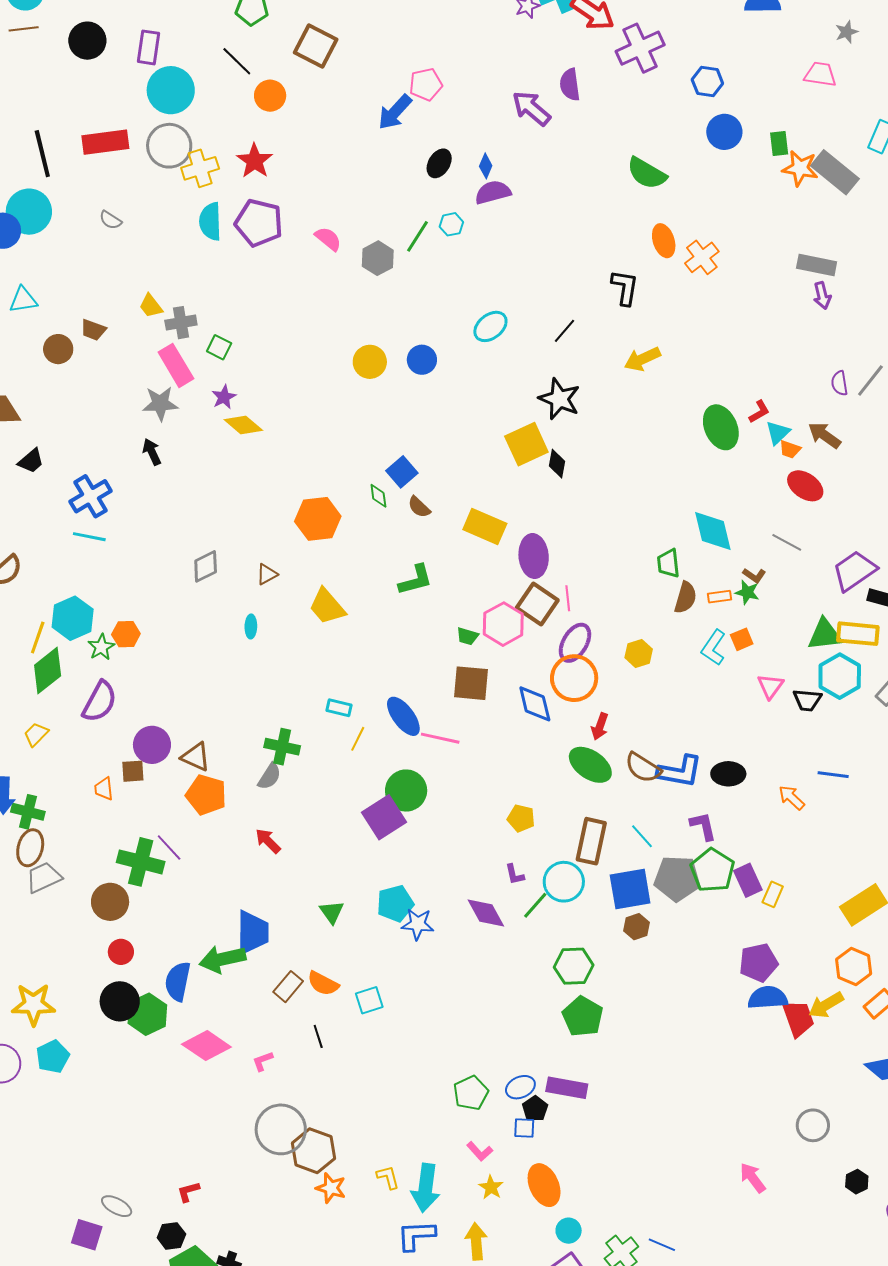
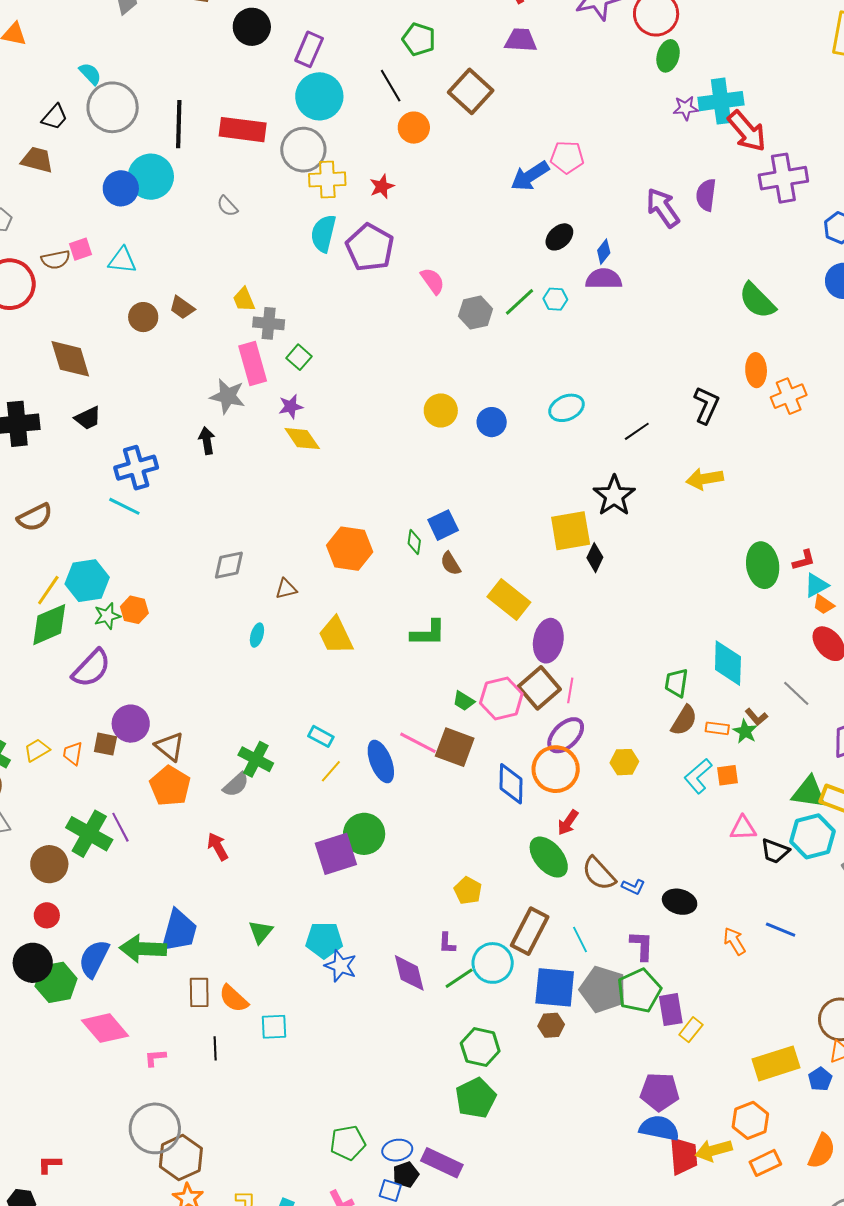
red star: (255, 161) -> (382, 186), size x0.7
pink triangle: (770, 686) -> (743, 828), turned 36
yellow trapezoid: (36, 734) -> (37, 750), moved
pink line: (440, 738) -> (418, 743), moved
blue L-shape: (680, 771) -> (633, 887), size x0.5
brown rectangle: (288, 987) -> (199, 992), turned -56

